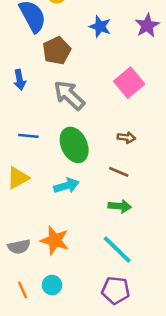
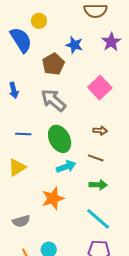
brown pentagon: (57, 51) -> (53, 64), moved
cyan arrow: (66, 186) -> (66, 167), moved
orange star: (55, 240) -> (53, 198), moved, turned -30

